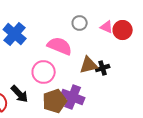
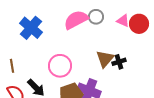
pink semicircle: (60, 46) -> (76, 20), moved, turned -50
brown triangle: (89, 65) -> (105, 59), turned -36

